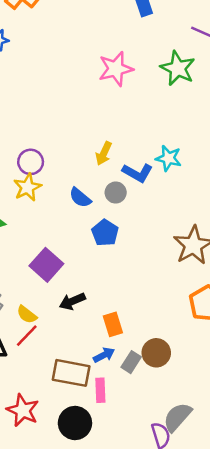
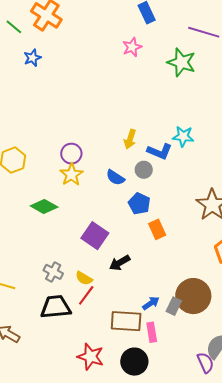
pink star: (116, 69) -> (132, 47), moved, size x0.7
orange rectangle: (113, 324) -> (157, 229), moved
brown circle: (156, 353) -> (193, 296), size x1.5

